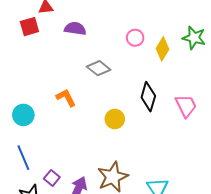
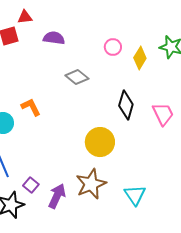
orange L-shape: (66, 98) -> (31, 107), moved
yellow circle: (115, 119) -> (100, 142), moved, size x1.5

